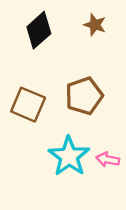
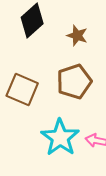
brown star: (95, 25) -> (77, 36), moved

